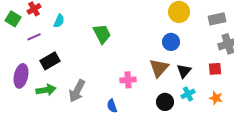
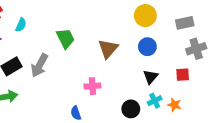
blue circle: (171, 42) -> (147, 47), moved
brown triangle: (159, 68) -> (108, 49), moved
gray arrow: (77, 91) -> (40, 65), moved
orange star: (216, 98) -> (174, 105), moved

